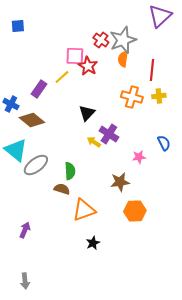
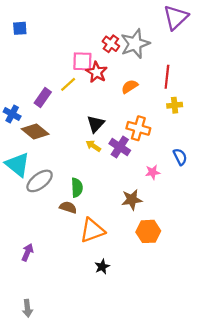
orange semicircle: (123, 59) -> (130, 87), moved, turned 49
orange cross: (132, 97) -> (138, 128), moved
yellow arrow: (94, 142) -> (93, 146), moved

